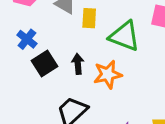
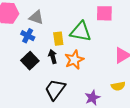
yellow rectangle: (89, 18) -> (58, 39), moved
blue cross: (27, 39) -> (28, 36), moved

